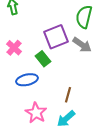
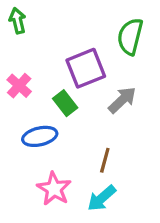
gray arrow: (82, 45) -> (122, 100), moved, turned -78

